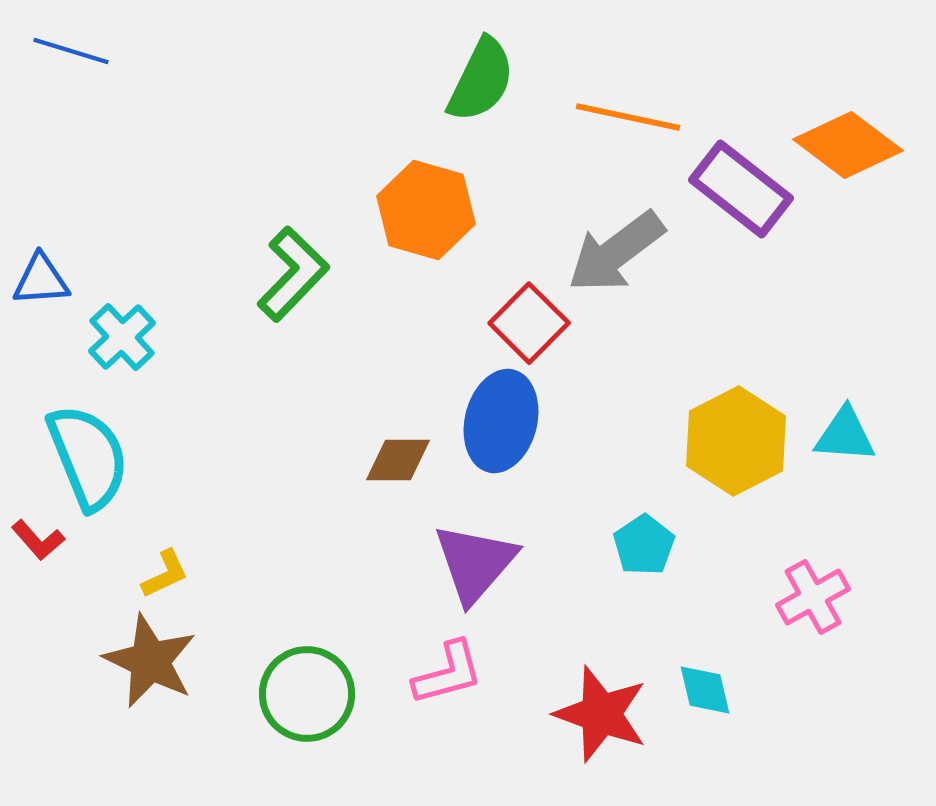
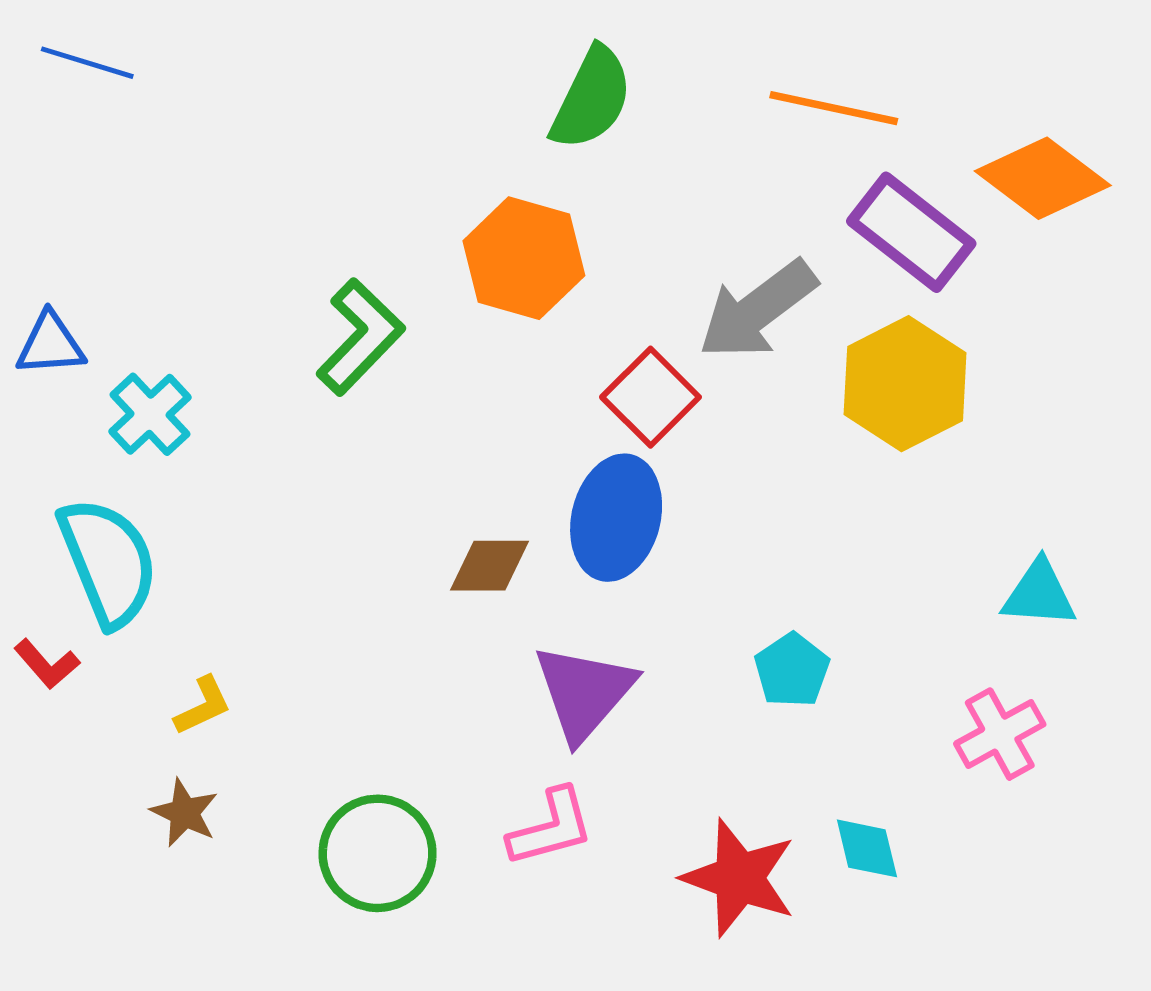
orange line: (628, 117) -> (834, 108), moved
cyan triangle: (845, 435) -> (1039, 594), moved
yellow hexagon: (736, 441) -> (905, 384), moved
brown star: (150, 661) -> (184, 813), size x0.6

